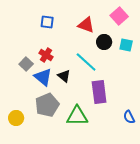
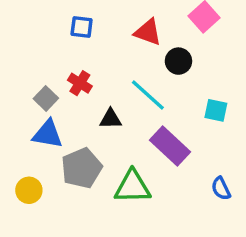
cyan square: (126, 45) -> (216, 110), moved
black triangle: (64, 76) -> (110, 119), turned -40
blue triangle: (43, 77) -> (48, 134), moved, turned -30
purple rectangle: (99, 92) -> (170, 146), turned -40

